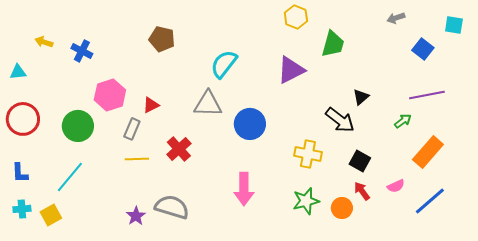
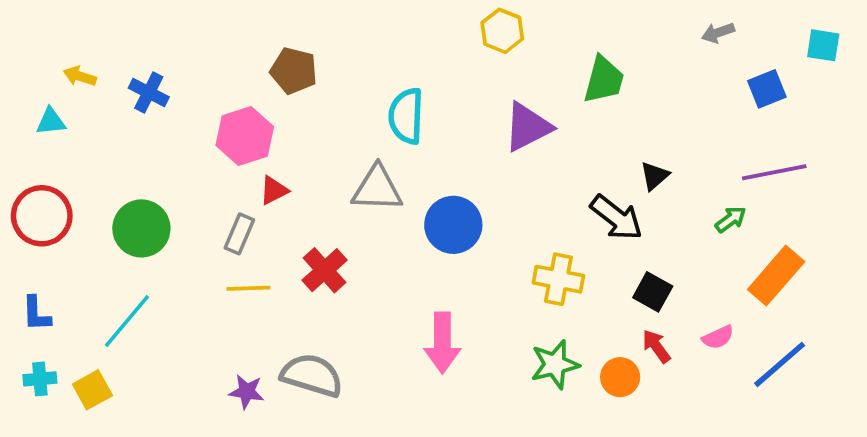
yellow hexagon: (296, 17) -> (502, 31), moved
blue square: (423, 49) -> (767, 89), turned 30
cyan semicircle: (224, 64) -> (406, 116), turned -36
cyan triangle: (18, 72) -> (51, 121), moved
pink hexagon: (110, 95) -> (245, 136), moved
purple star: (136, 216) -> (247, 392), turned -30

